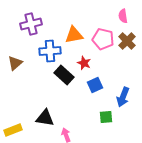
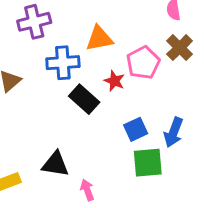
pink pentagon: (103, 39) -> (143, 63), moved, turned 30
blue square: (95, 85) -> (136, 129), moved
green square: (106, 117) -> (148, 163), size x1.5

